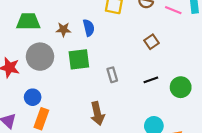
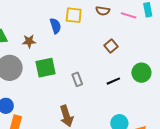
blue semicircle: (89, 28) -> (55, 26), moved
green circle: (181, 87) -> (141, 73), moved

